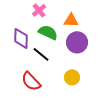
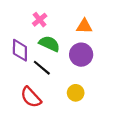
orange triangle: (71, 20) -> (84, 26), moved

